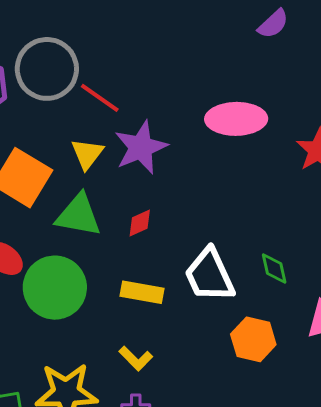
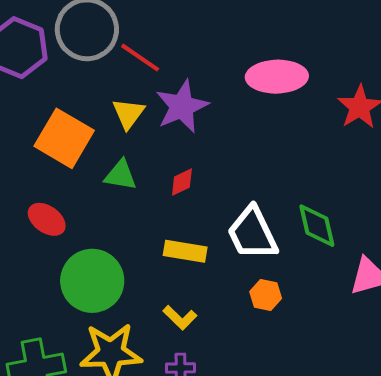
green triangle: (78, 215) -> (120, 175), size x0.7
green diamond: (274, 268) -> (317, 226), size x1.4
green circle: (55, 288) -> (92, 281), moved
orange hexagon: (253, 339) -> (266, 295), moved, size x0.7

